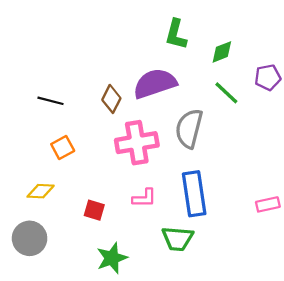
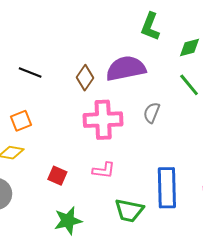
gray semicircle: (189, 128) -> (152, 113), size x0.6
orange square: (63, 147) -> (21, 121), moved
blue rectangle: (194, 194) -> (167, 188), moved

